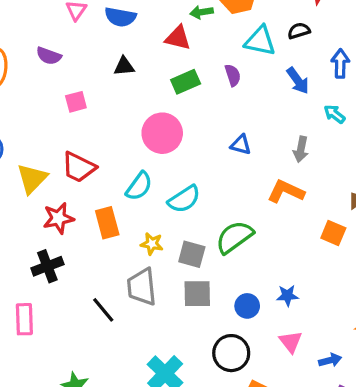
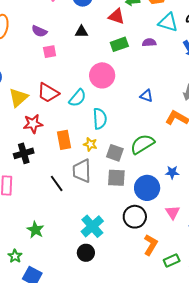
purple semicircle: (49, 56) -> (39, 31), moved
purple semicircle: (233, 75) -> (149, 42), turned -80
blue triangle: (241, 145) -> (146, 96), moved
cyan semicircle: (139, 186) -> (77, 98), moved
cyan semicircle: (184, 199) -> (100, 119), moved, turned -65
orange rectangle: (107, 223) -> (64, 140), moved
blue star: (287, 296) -> (172, 172), moved
blue circle: (247, 306) -> (147, 188), size x1.6

